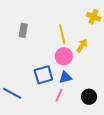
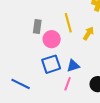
gray rectangle: (23, 30) -> (37, 27), moved
pink circle: (64, 56) -> (52, 39), moved

